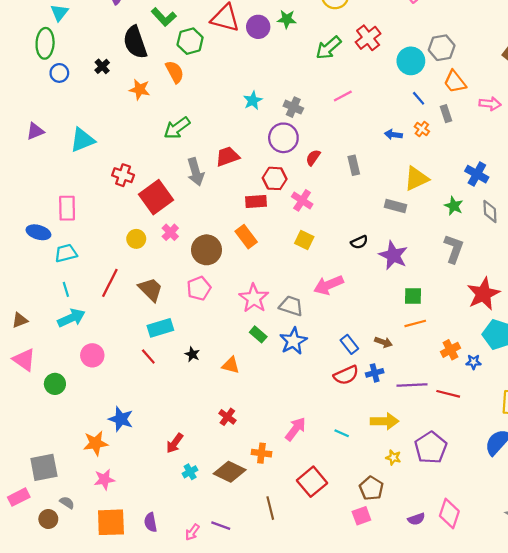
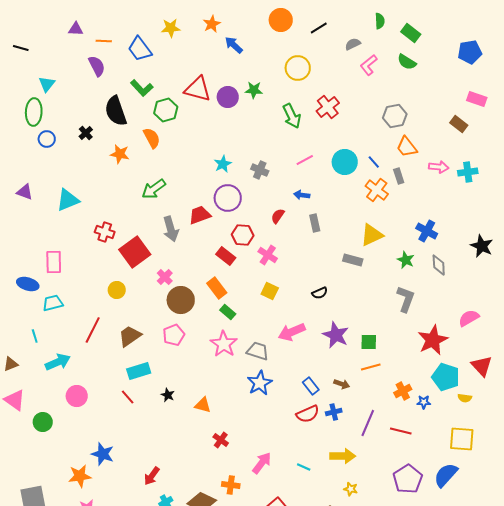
green arrow: (328, 48) -> (292, 116), turned -75
cyan circle: (411, 61) -> (345, 162), moved
orange cross: (422, 129) -> (377, 190), size x1.6
purple triangle: (35, 131) -> (25, 192), turned 42
blue arrow: (393, 135) -> (302, 195), moved
purple circle: (283, 138) -> (228, 198), moved
red rectangle: (256, 202) -> (226, 256), turned 42
pink cross: (170, 232) -> (165, 277), moved
purple star: (393, 255) -> (336, 335), moved
cyan line: (66, 289) -> (35, 336), moved
brown trapezoid: (151, 289) -> (130, 336), turned -80
green rectangle: (258, 334) -> (228, 312), moved
purple line: (412, 385) -> (368, 423), turned -64
red cross: (227, 417) -> (221, 440), moved
purple pentagon: (431, 448) -> (408, 479), moved

